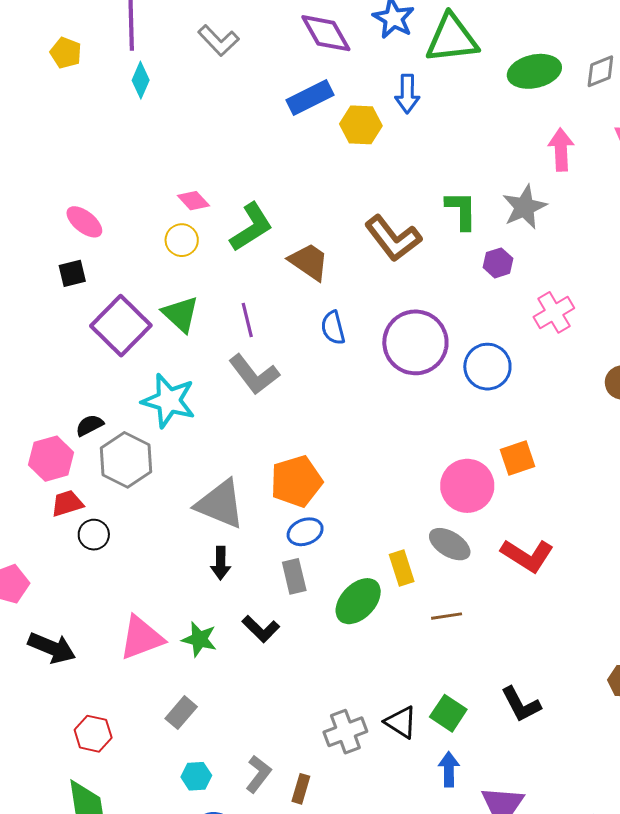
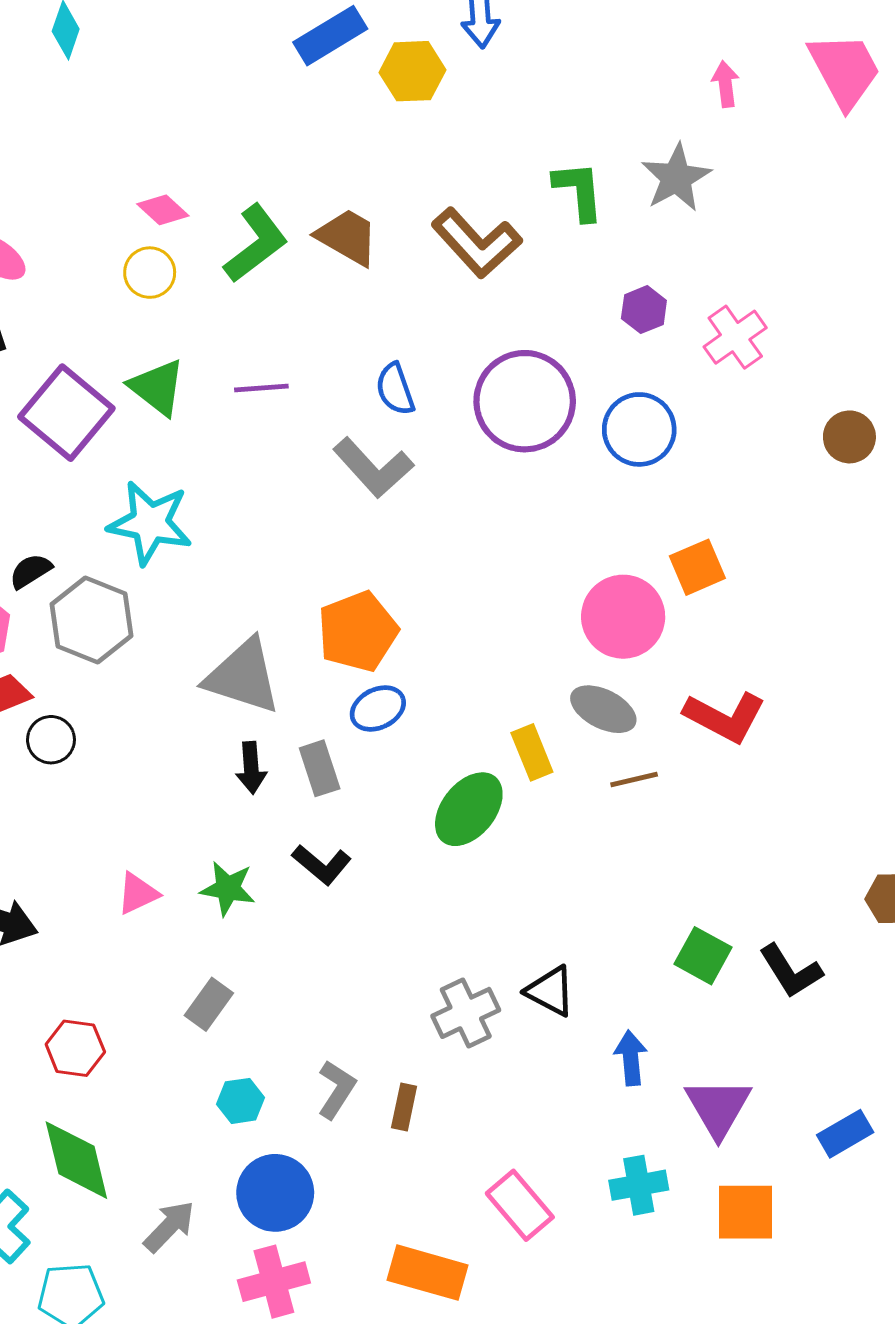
pink arrow: (561, 150) -> (725, 84), size x0.7
brown trapezoid: (309, 262) -> (347, 237), moved
purple hexagon: (498, 263) -> (644, 310), moved
purple line: (247, 320) -> (261, 388), turned -76
gray L-shape: (254, 374) -> (373, 468), moved
gray rectangle: (294, 576) -> (320, 768), moved
brown line: (447, 616) -> (634, 780), moved
pink triangle: (141, 638) -> (138, 893), size x0.6
black L-shape: (521, 704) -> (791, 971), moved
green square: (448, 713) -> (703, 956), moved

